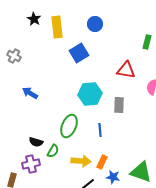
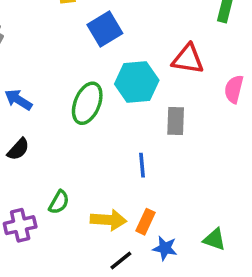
cyan hexagon: (90, 94) -> (137, 82), moved
green ellipse: (69, 126) -> (87, 103), moved
black semicircle: (36, 142) -> (18, 149), moved, turned -64
green triangle: (141, 172) -> (214, 239), size x0.6

